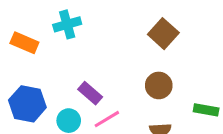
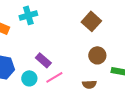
brown circle: (159, 85) -> (97, 55), moved

